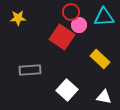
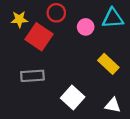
red circle: (71, 12) -> (56, 13), moved
red square: (62, 37) -> (39, 37), moved

